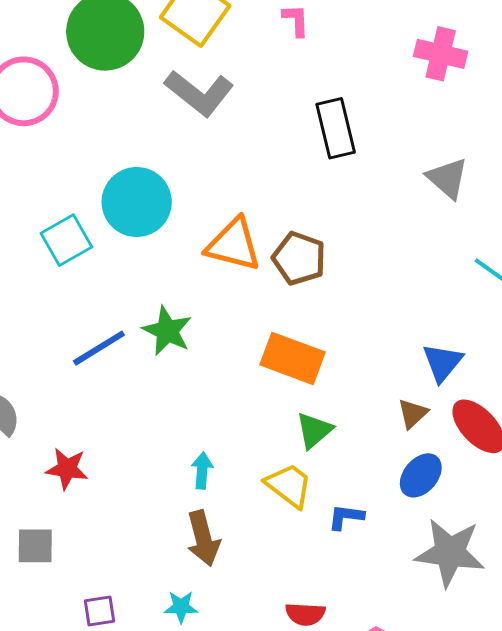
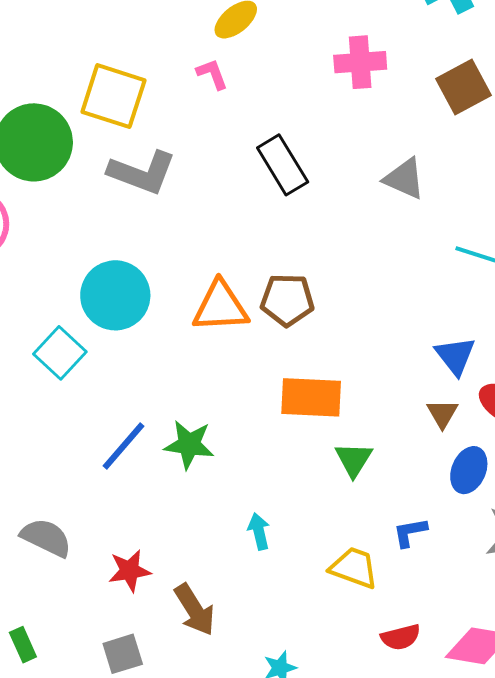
green star: (167, 331) -> (189, 444), moved
yellow trapezoid: (289, 485) -> (354, 568), moved
brown arrow: (203, 538) -> (195, 610), moved

